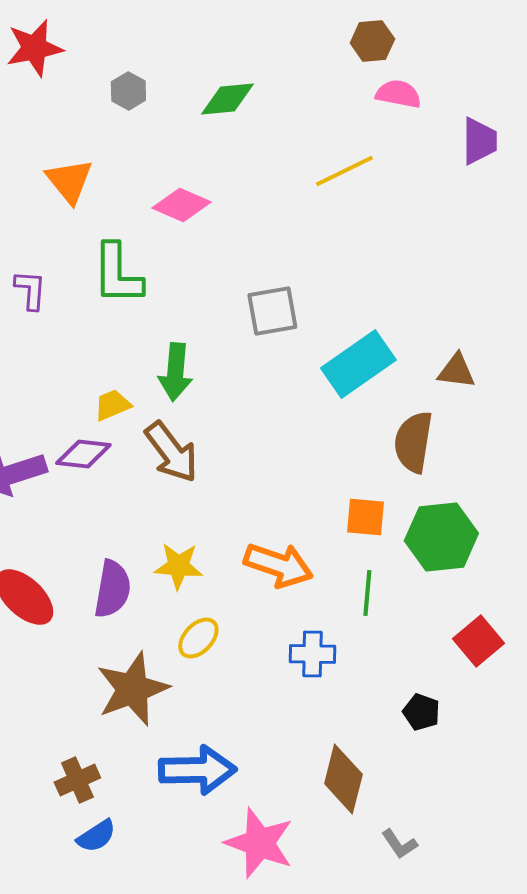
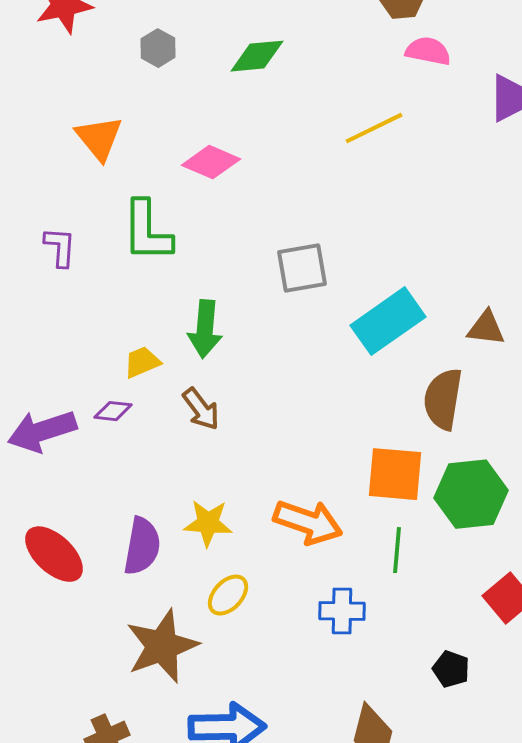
brown arrow: (171, 452) -> (201, 409), size x0.7
purple diamond: (83, 454) -> (113, 411), size x0.7
orange square: (365, 517) -> (395, 474), size x1.4

